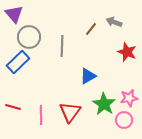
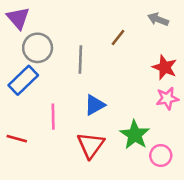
gray arrow: (114, 22) -> (158, 19), moved
blue triangle: (88, 76) -> (95, 105), moved
pink star: (129, 98) -> (167, 98), moved
pink line: (41, 115) -> (53, 117), moved

